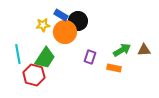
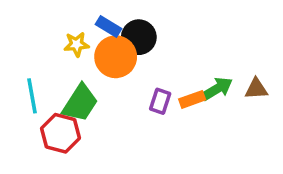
orange rectangle: (114, 68) -> (192, 99), moved, turned -32

